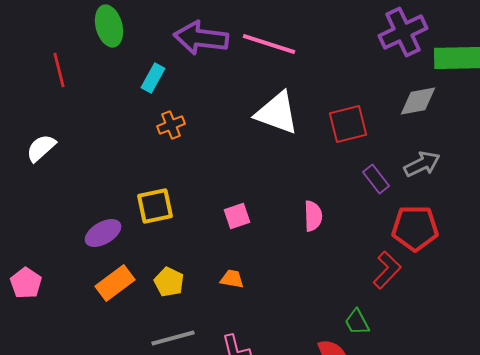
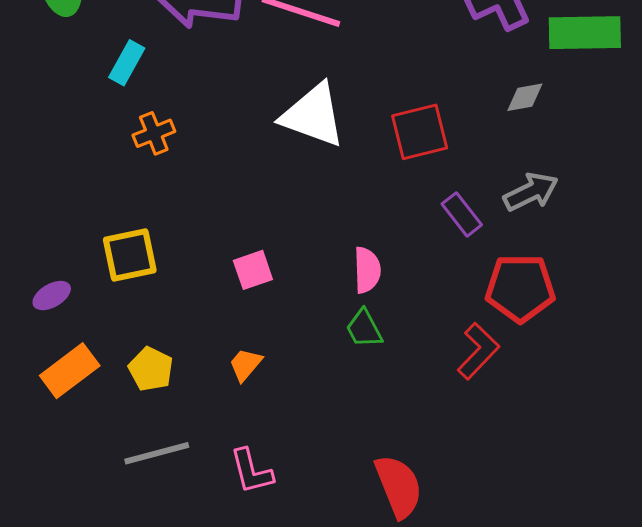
gray diamond: (418, 101) -> (525, 97), size x0.7
purple ellipse: (103, 233) -> (52, 296), size x0.7
orange trapezoid: (232, 279) -> (245, 365), turned -60
green trapezoid: (357, 322) -> (364, 329), moved

